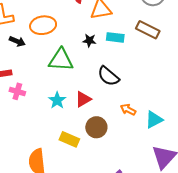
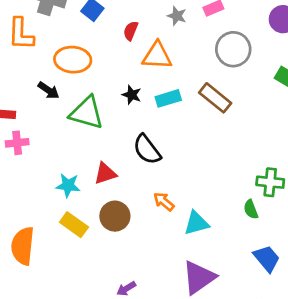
cyan rectangle: (115, 37) -> (168, 98), turned -36
black arrow: (17, 41) -> (49, 90), moved
pink cross: (17, 91) -> (17, 143), turned -35
cyan star: (57, 100) -> (68, 185), moved, turned 30

